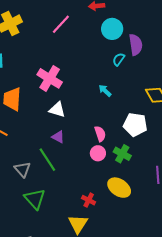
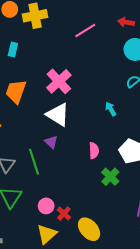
white triangle: (57, 110) -> (58, 115), size x1.4
pink circle: (98, 153) -> (46, 206), moved
yellow ellipse: (119, 188) -> (89, 229), moved

